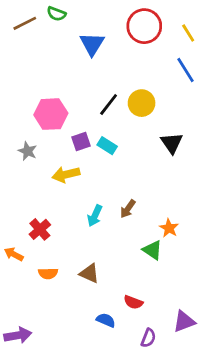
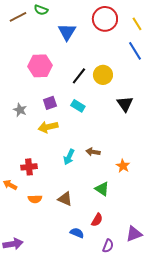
pink hexagon: (51, 114) -> (40, 66), moved
purple square: (81, 142) -> (50, 103), moved
brown arrow: (128, 209) -> (93, 152), turned 64
red cross: (40, 229) -> (29, 167), turned 35
green triangle: (153, 250) -> (102, 189), moved
red semicircle: (133, 302) -> (97, 220), turned -80

